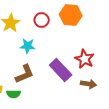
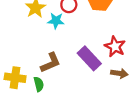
cyan star: (28, 46) -> (56, 21), moved
green semicircle: (14, 94) -> (39, 84), turned -104

